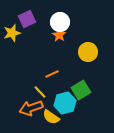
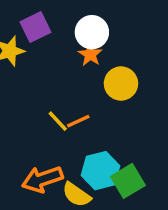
yellow circle: (88, 52) -> (121, 84), moved
green square: (81, 90) -> (128, 181), moved
yellow line: (40, 92) -> (58, 121), moved

